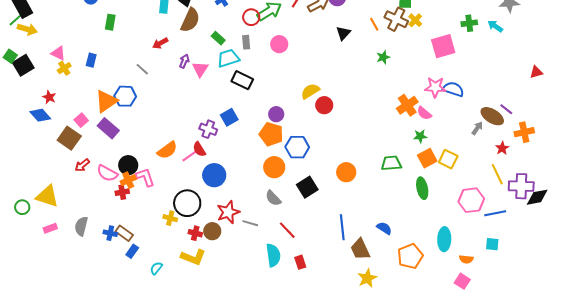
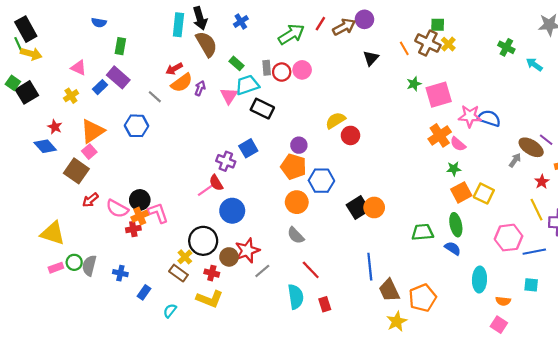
red circle: (251, 17) -> (282, 72), moved
green line: (15, 20) -> (18, 44), turned -72
brown semicircle: (190, 20) -> (206, 44), turned -55
green cross: (469, 23) -> (506, 47), turned 35
cyan arrow: (495, 26) -> (534, 65), moved
pink square: (443, 46) -> (439, 95), moved
pink triangle: (58, 53) -> (78, 68), moved
blue rectangle: (91, 60) -> (100, 87), turned 32
pink triangle: (200, 69) -> (229, 96), moved
orange triangle: (106, 101) -> (92, 131), moved
purple rectangle: (108, 128) -> (118, 77), moved
orange semicircle: (167, 150) -> (182, 83), moved
green trapezoid: (391, 163) -> (423, 232), moved
black square: (307, 187) -> (358, 207), moved
green circle: (22, 207) -> (74, 262), moved
yellow cross: (170, 218) -> (185, 257), turned 32
gray line: (250, 223) -> (262, 271), moved, turned -56
blue semicircle: (384, 228) -> (453, 248), moved
brown circle: (212, 231) -> (229, 257), moved
brown rectangle: (124, 233) -> (178, 273), moved
orange pentagon: (410, 256) -> (423, 298), moved

